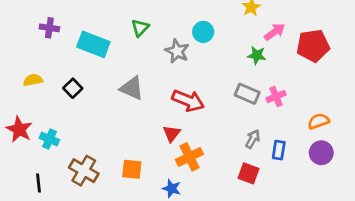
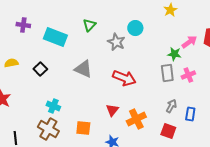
pink arrow: (275, 32) -> (189, 42), moved
green star: (257, 55) -> (174, 54), moved
gray rectangle: (247, 94) -> (167, 73), turned 60
red triangle: (172, 134) -> (112, 110), moved
cyan cross: (49, 139) -> (53, 106), moved
orange cross: (189, 157) -> (136, 119), moved

